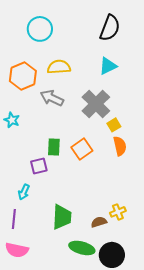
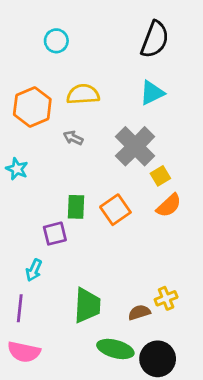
cyan circle: (40, 29) -> (56, 41), size x0.7
gray arrow: (52, 98) -> (73, 138), size x0.6
orange semicircle: (120, 146) -> (169, 205), turned 60

